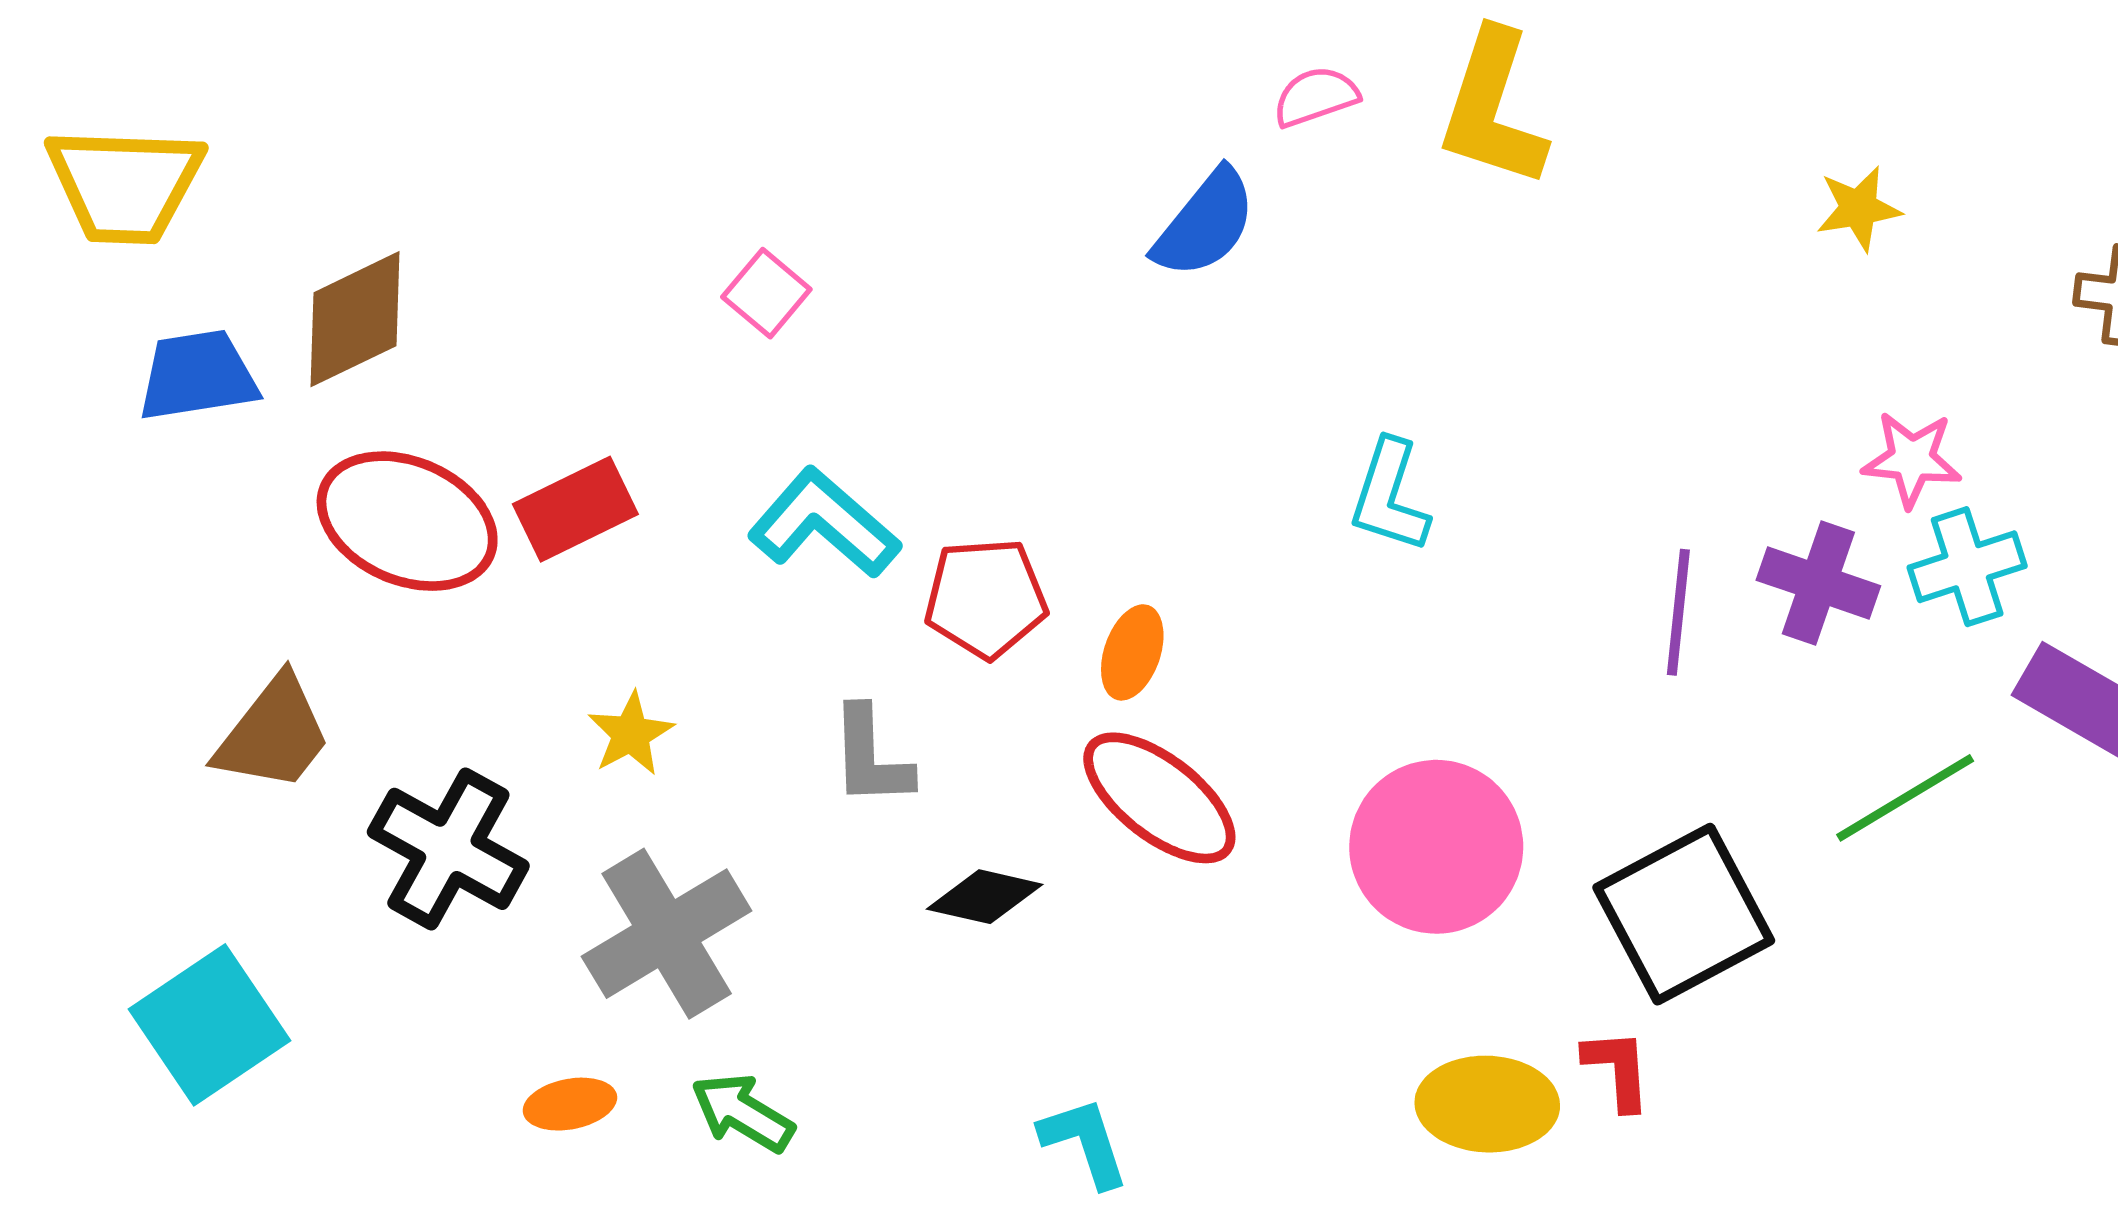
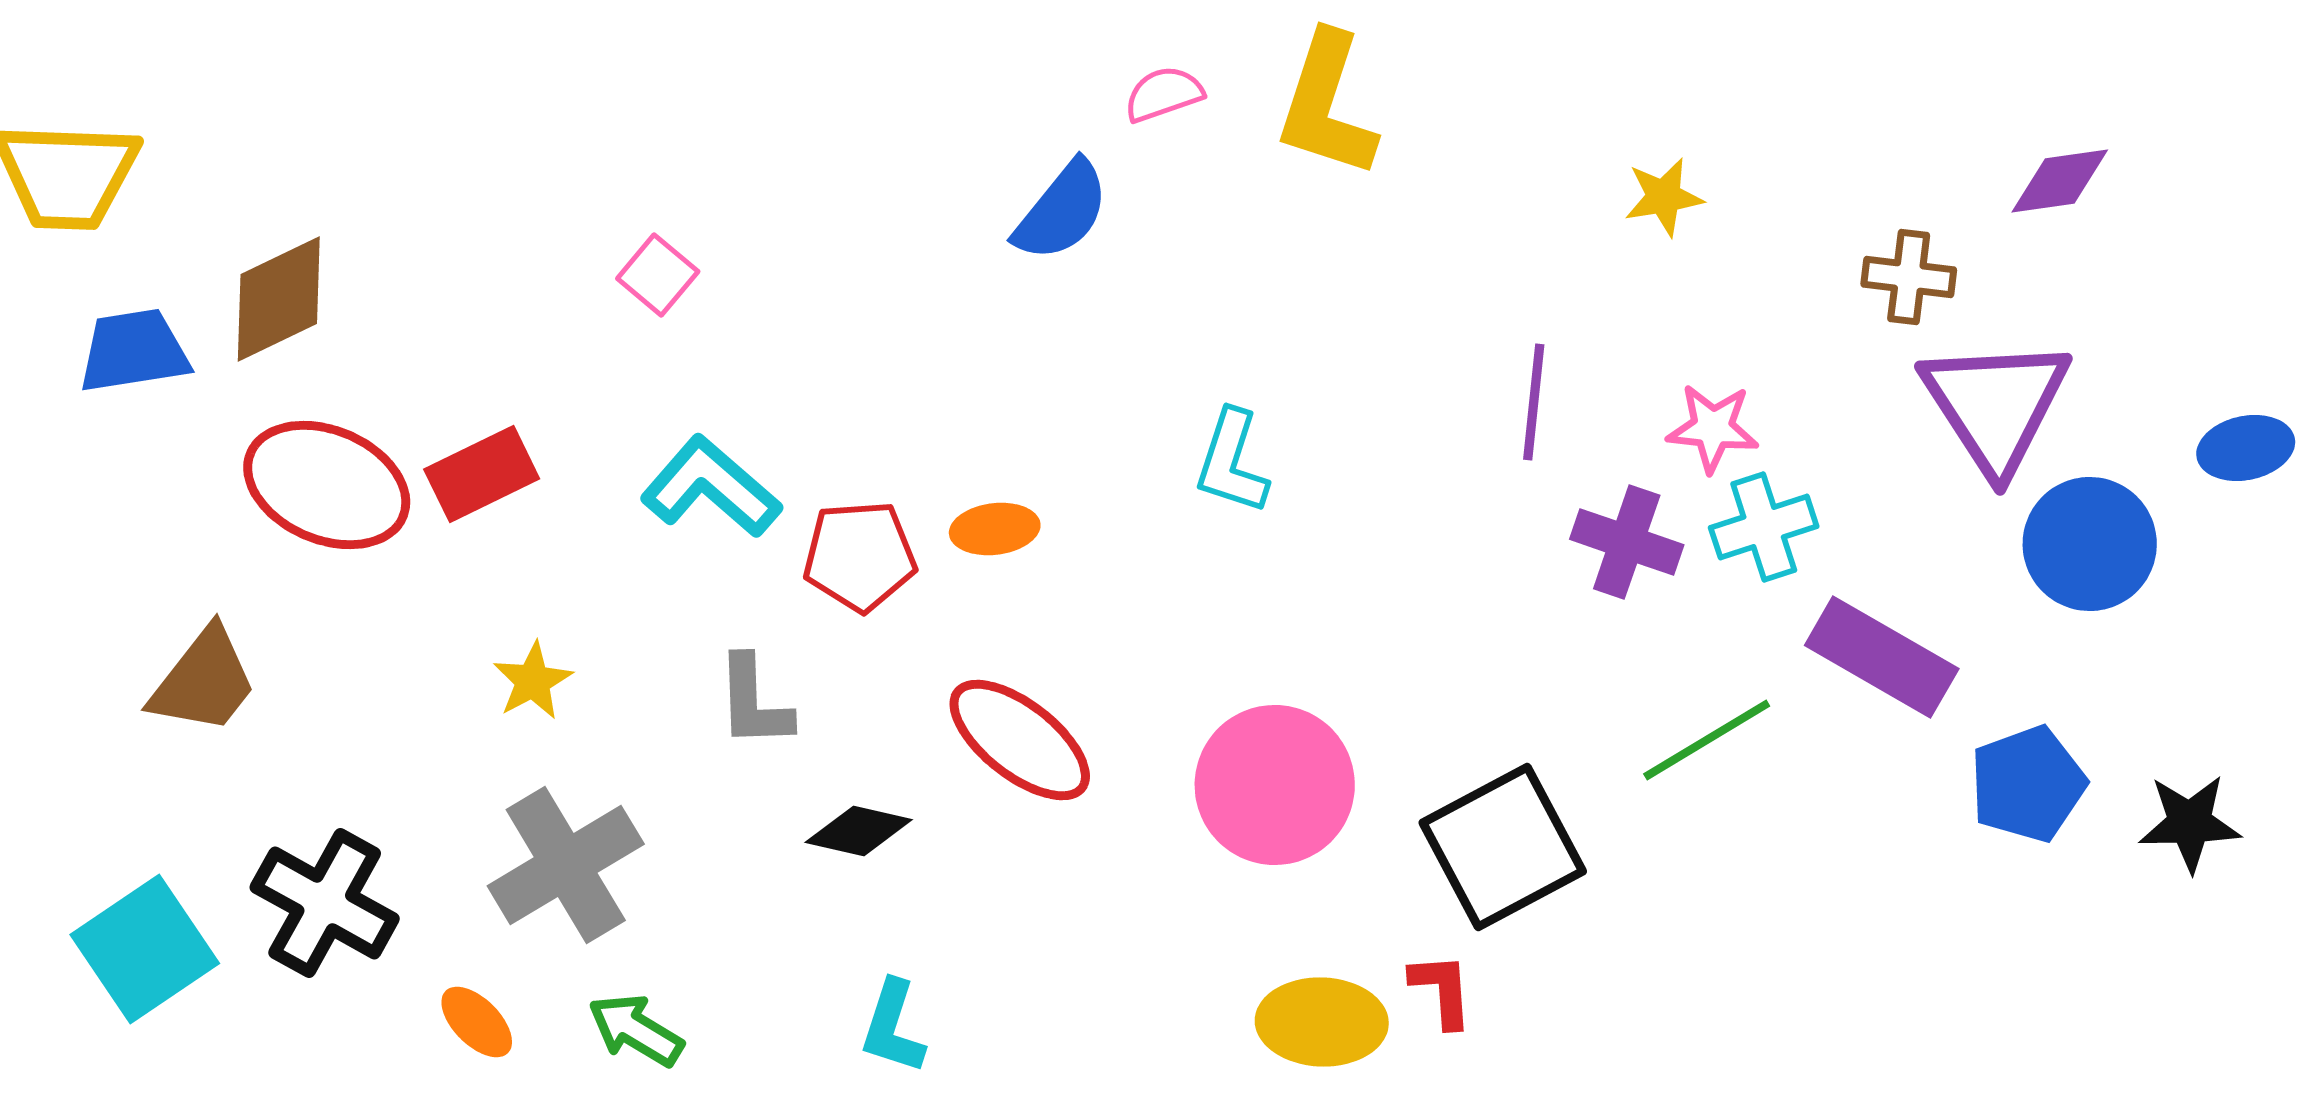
purple line: (1678, 612) -> (1534, 402), moved
orange ellipse: (1132, 652) -> (995, 529), moved, turned 64
black cross: (448, 849) -> (325, 903), moved
orange ellipse: (570, 1104) -> (477, 1022), turned 56
cyan L-shape: (1085, 1142) -> (893, 1027), moved, turned -144

